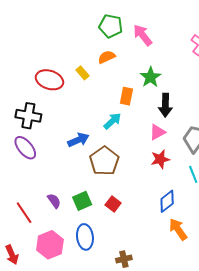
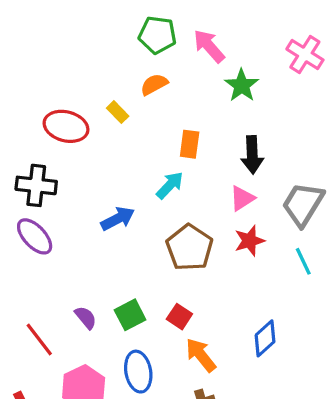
green star: (151, 77) -> (242, 85), moved
brown pentagon: (104, 161) -> (189, 248), moved
blue diamond: (167, 201) -> (265, 338), moved
orange arrow: (178, 229) -> (201, 355), moved

